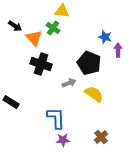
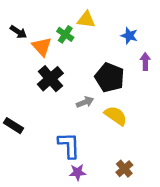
yellow triangle: (62, 11) -> (86, 20), moved
blue star: (105, 37) -> (129, 36), moved
black cross: (41, 64) -> (50, 79), turned 30

